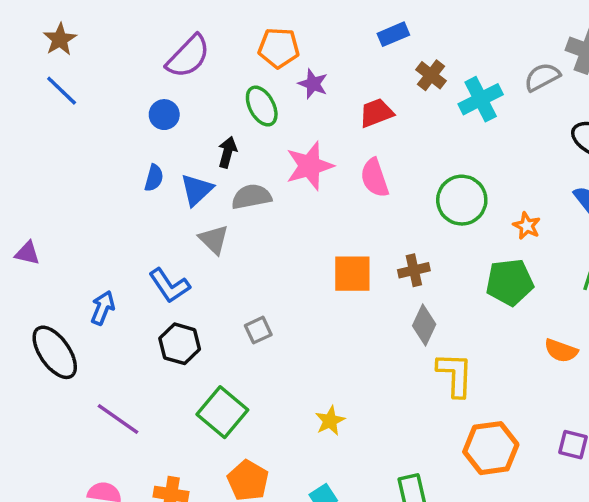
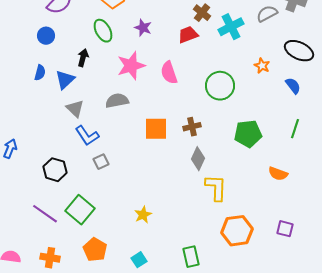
purple star: (313, 84) -> (143, 28), moved
red trapezoid: (376, 113) -> (188, 35), moved
gray semicircle: (251, 197) -> (117, 101), moved
orange star: (527, 226) -> (262, 66), moved
blue L-shape: (169, 286) -> (87, 136), moved
purple line: (118, 419) -> (45, 214), moved

